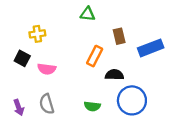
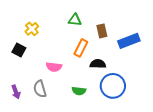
green triangle: (88, 14) -> (75, 20), moved
yellow cross: (37, 34) -> (32, 29), turned -32
pink semicircle: (47, 69) -> (54, 67), moved

